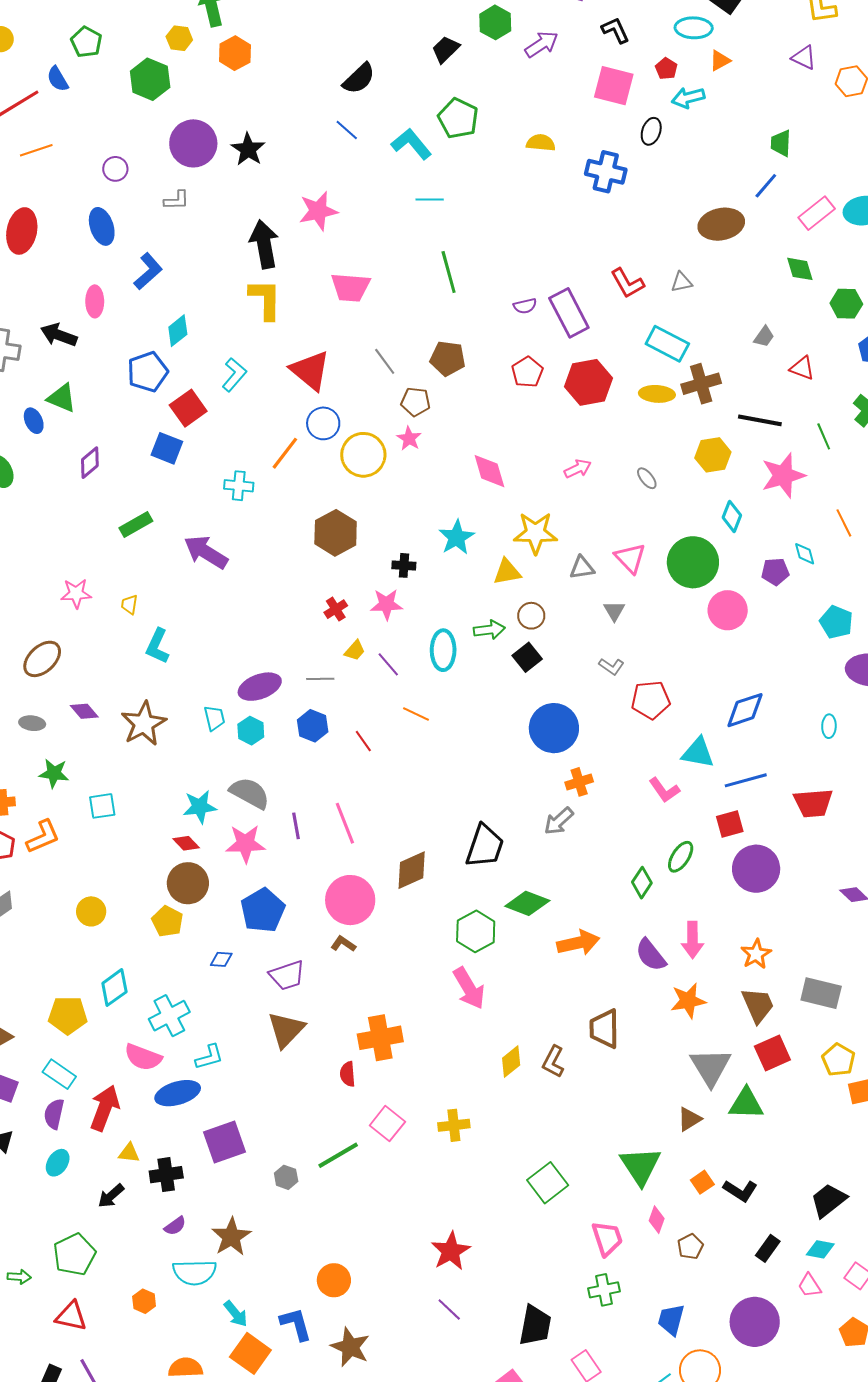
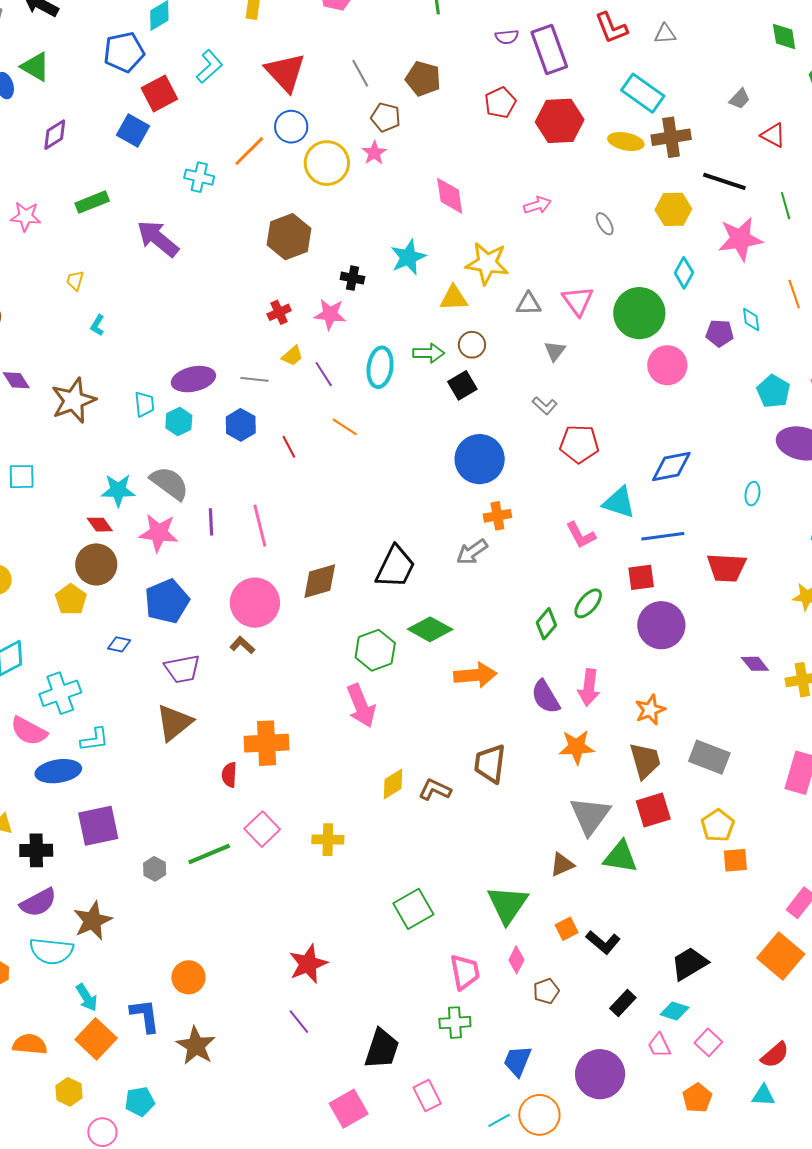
pink star: (76, 593) -> (26, 217), moved
cyan L-shape: (157, 646) -> (97, 325), size x0.6
brown L-shape: (553, 1062) -> (435, 790), turned 80
purple semicircle: (175, 1226) -> (38, 902), size x1.6

